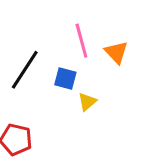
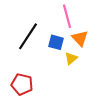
orange triangle: (116, 52) -> (80, 38), moved

